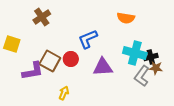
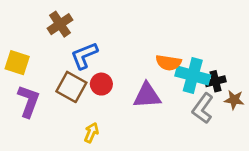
orange semicircle: (126, 18) -> (168, 63), moved
blue L-shape: (88, 39) -> (84, 56), moved
brown star: (156, 68) -> (234, 100), moved
purple L-shape: (33, 71) -> (29, 101), moved, turned -60

